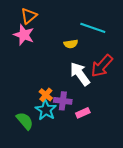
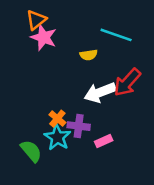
pink star: (24, 35) -> (44, 37), moved
white arrow: (80, 74) -> (100, 92), turned -75

